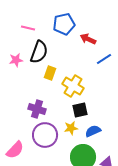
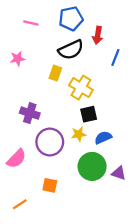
red arrow: (88, 39) -> (98, 35), turned -105
black semicircle: (39, 52) -> (71, 50), moved, turned 45
blue line: (104, 59) -> (115, 58), turned -35
purple cross: (37, 109) -> (30, 113), moved

